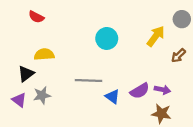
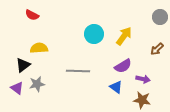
yellow arrow: (156, 36) -> (124, 36), moved
purple semicircle: (140, 91) -> (123, 66), moved
blue triangle: (112, 96) -> (116, 87), moved

